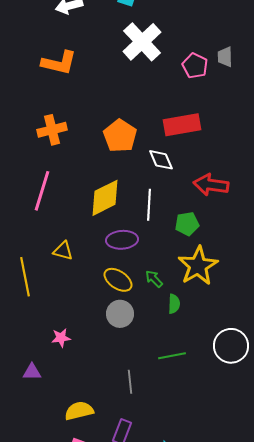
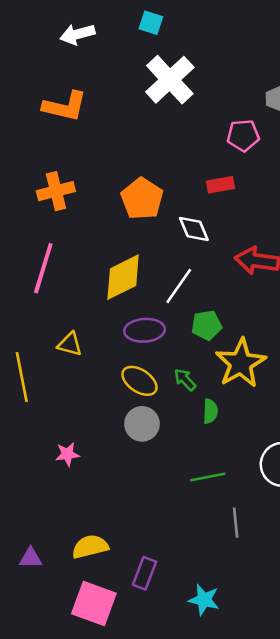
pink pentagon: (195, 66) -> (243, 135), moved, turned -30
red rectangle: (182, 125) -> (220, 185), size x0.6
white line: (149, 205) -> (179, 286), turned 32
green pentagon: (187, 224) -> (207, 325), moved
purple triangle: (32, 372) -> (31, 558), moved
gray line: (130, 382) -> (236, 523), moved

